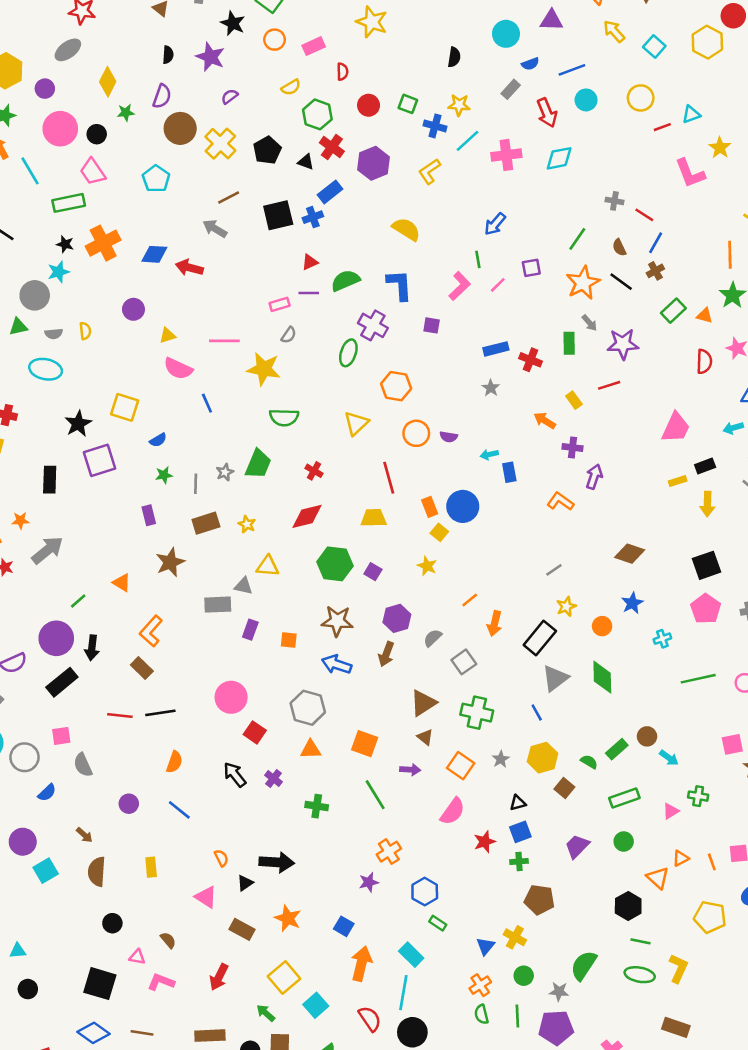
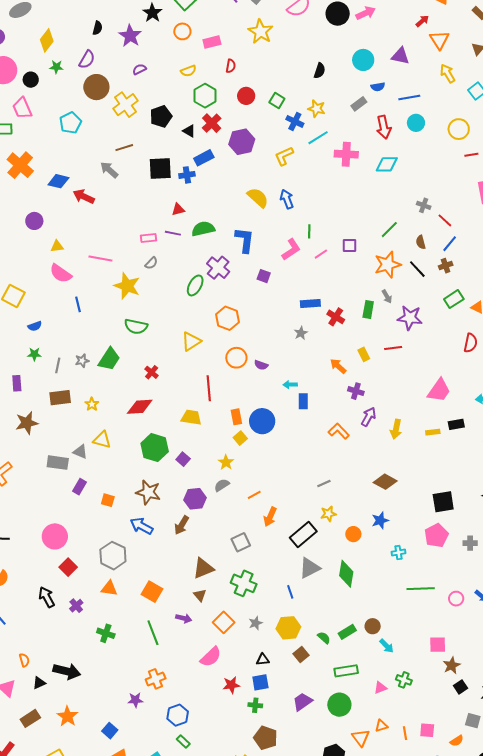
blue arrow: (495, 224) -> (287, 199), moved, turned 108
orange cross: (103, 243) -> (20, 165), turned -32
yellow arrow: (707, 504) -> (396, 429), moved
gray semicircle: (433, 638) -> (222, 485), moved
green circle: (624, 841) -> (339, 705), size x1.5
brown rectangle: (242, 929) -> (30, 718), turned -72

